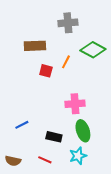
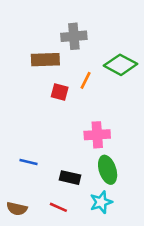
gray cross: (68, 23) -> (74, 36), moved
blue line: (22, 125) -> (29, 162), turned 40

